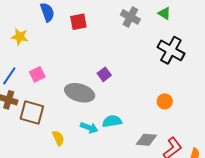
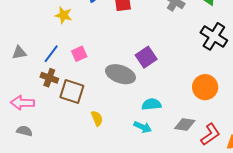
purple square: (104, 74) -> (146, 57), size x1.5
orange circle: (165, 101) -> (205, 87), size x1.6
cyan arrow: (89, 128) -> (143, 127), moved

